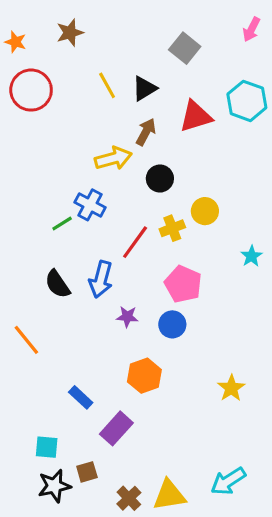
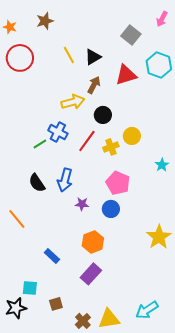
gray square: (185, 48) -> (131, 35), moved
red line: (135, 242) -> (87, 141), moved
yellow star: (231, 388) -> (159, 237), moved, size x1.4
purple rectangle: (116, 428) -> (91, 274), moved
black star: (54, 486) -> (16, 308), moved

